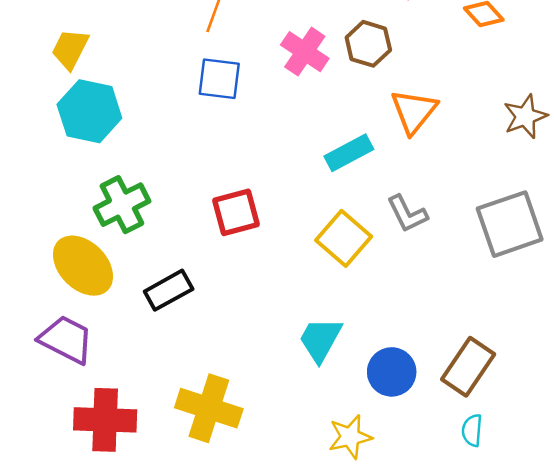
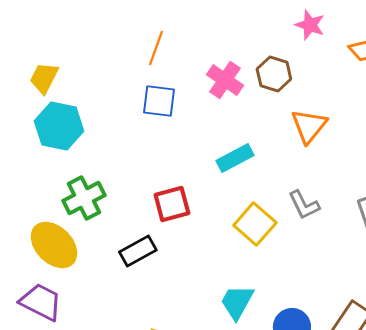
cyan rectangle: (349, 153) -> (235, 158), moved
black rectangle: (169, 290) -> (138, 251), moved

